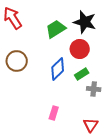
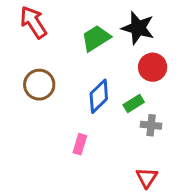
red circle: (80, 49) -> (153, 67), moved
pink rectangle: (54, 113) -> (80, 144), moved

